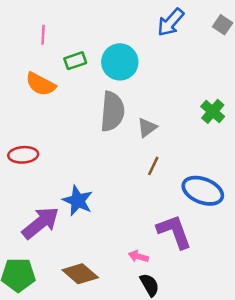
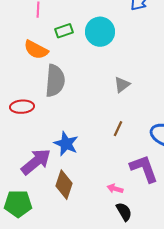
gray semicircle: (112, 111) -> (55, 81), moved
brown line: (153, 166) -> (118, 129), moved
brown diamond: (80, 274) -> (64, 185), moved, turned 68

